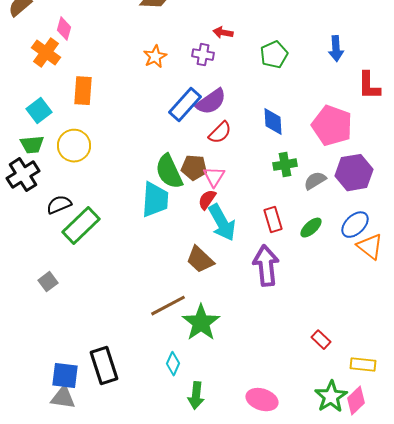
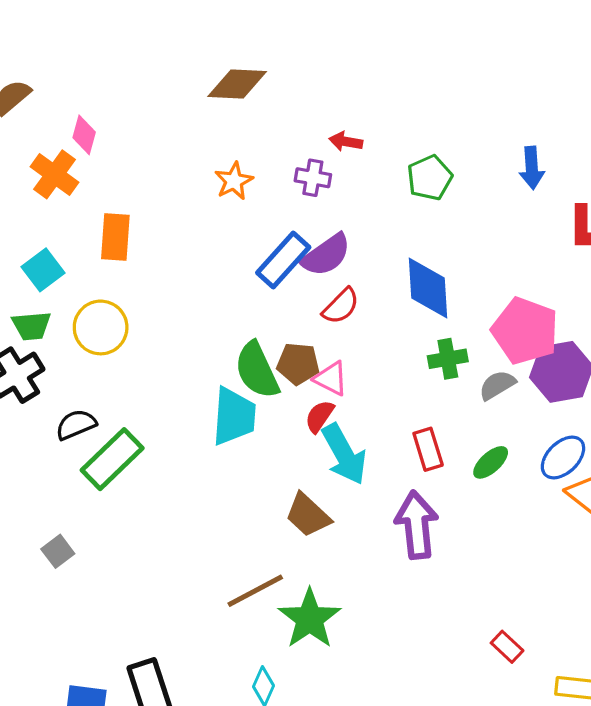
blue diamond: (273, 122) -> (428, 288), size x1.4
pink pentagon: (332, 126) -> (525, 331), moved
pink triangle: (214, 177) -> (331, 378), turned -35

